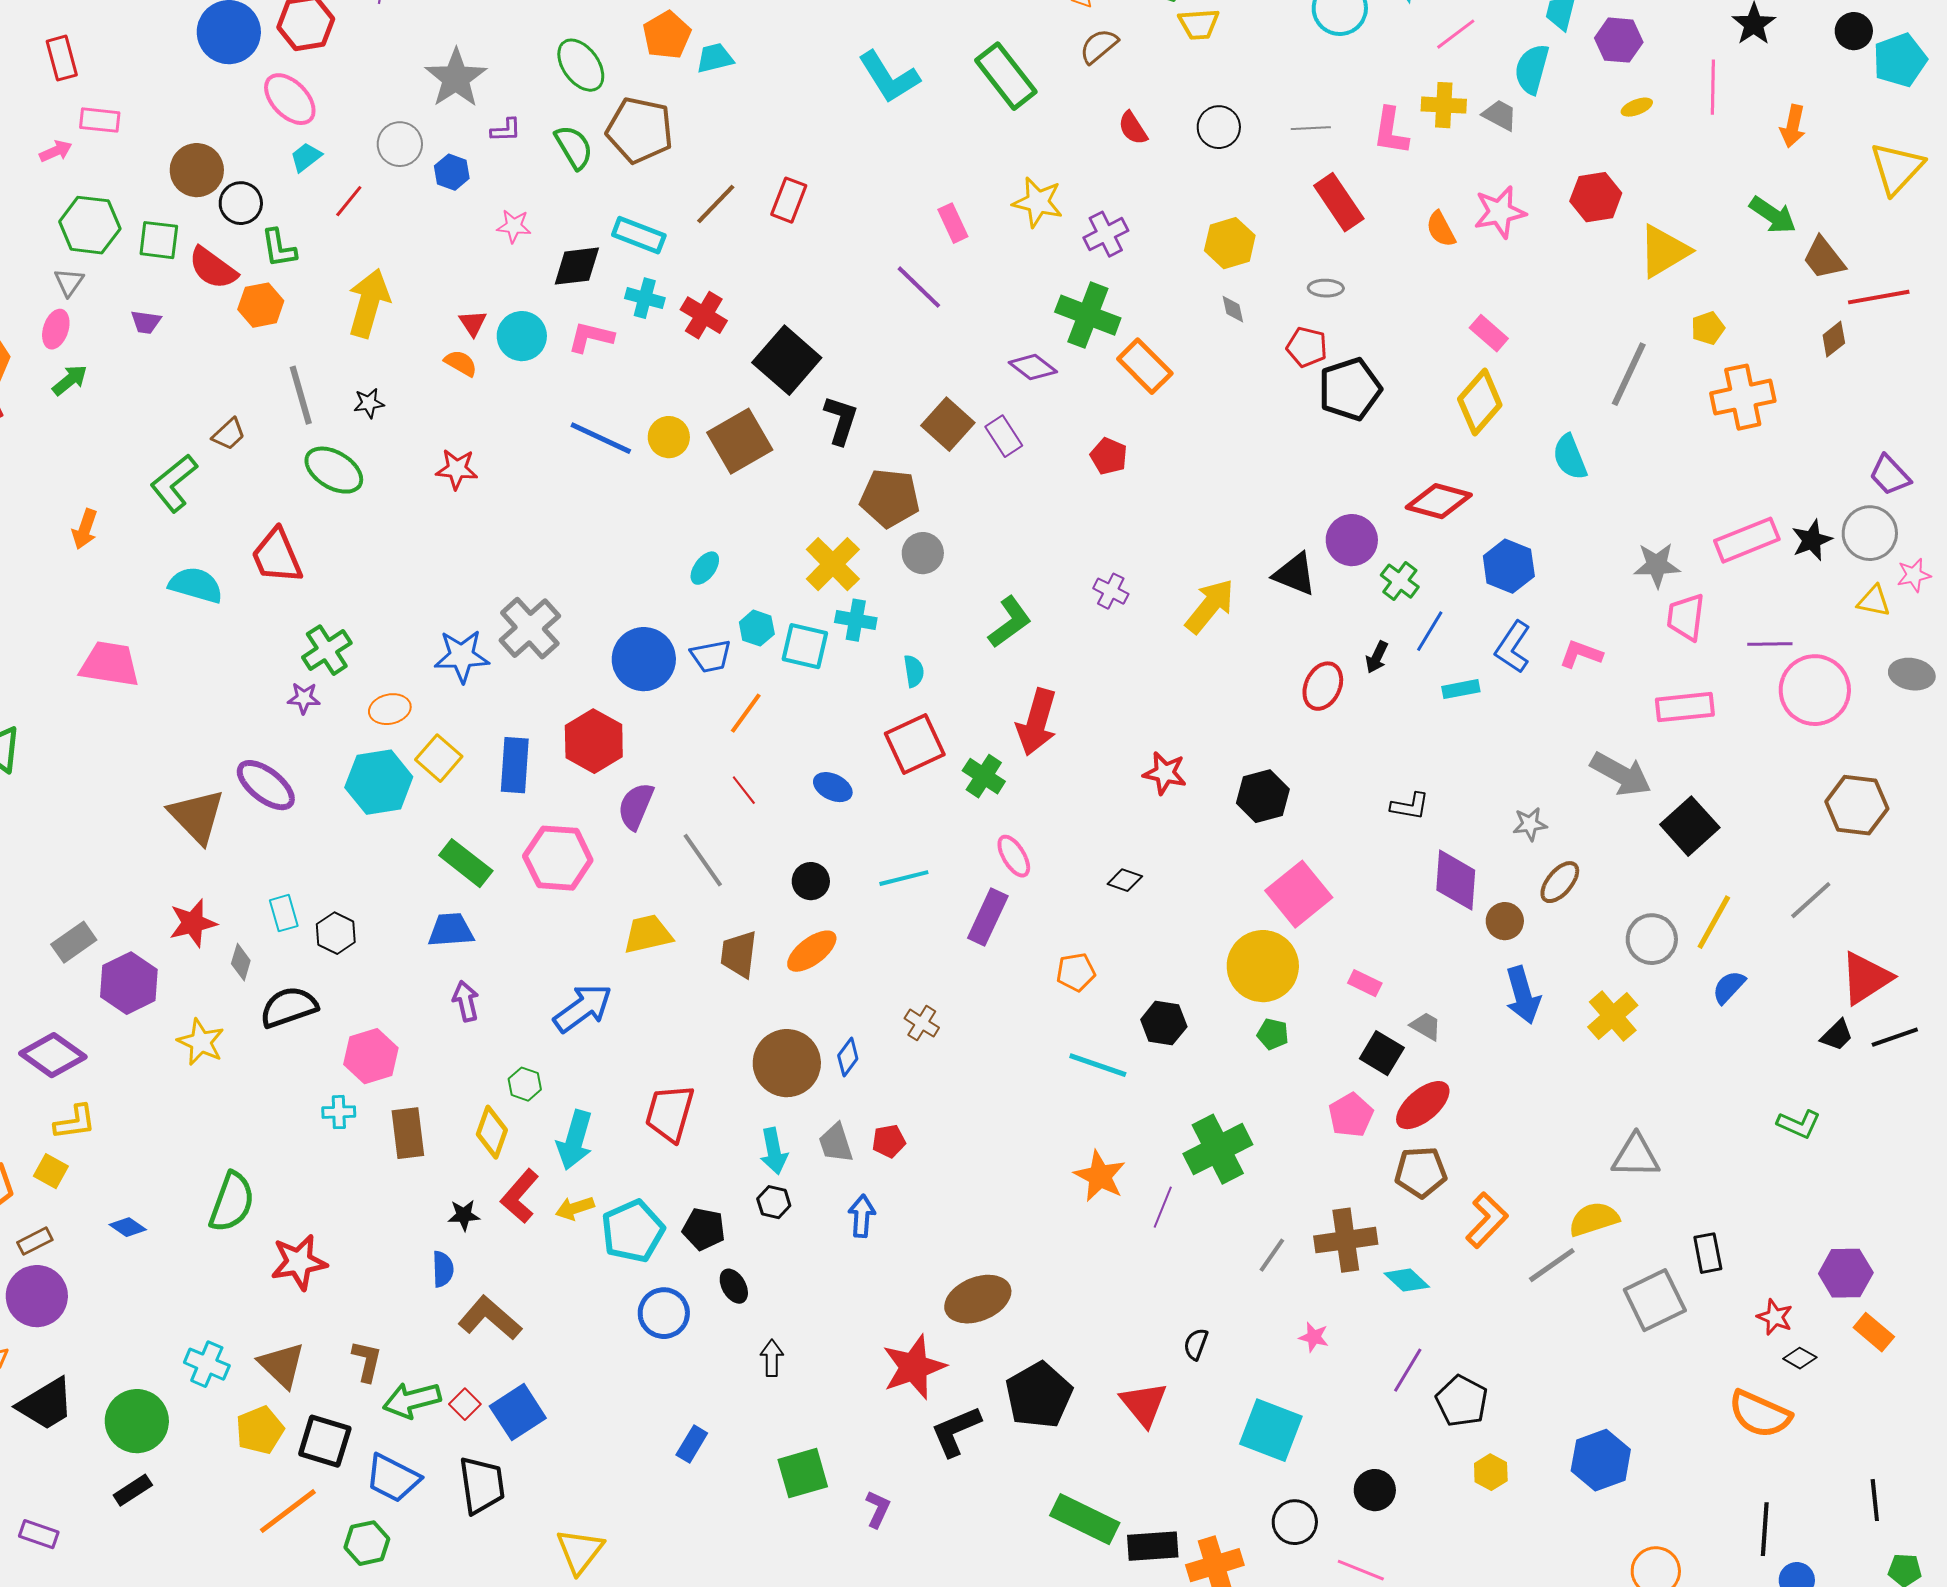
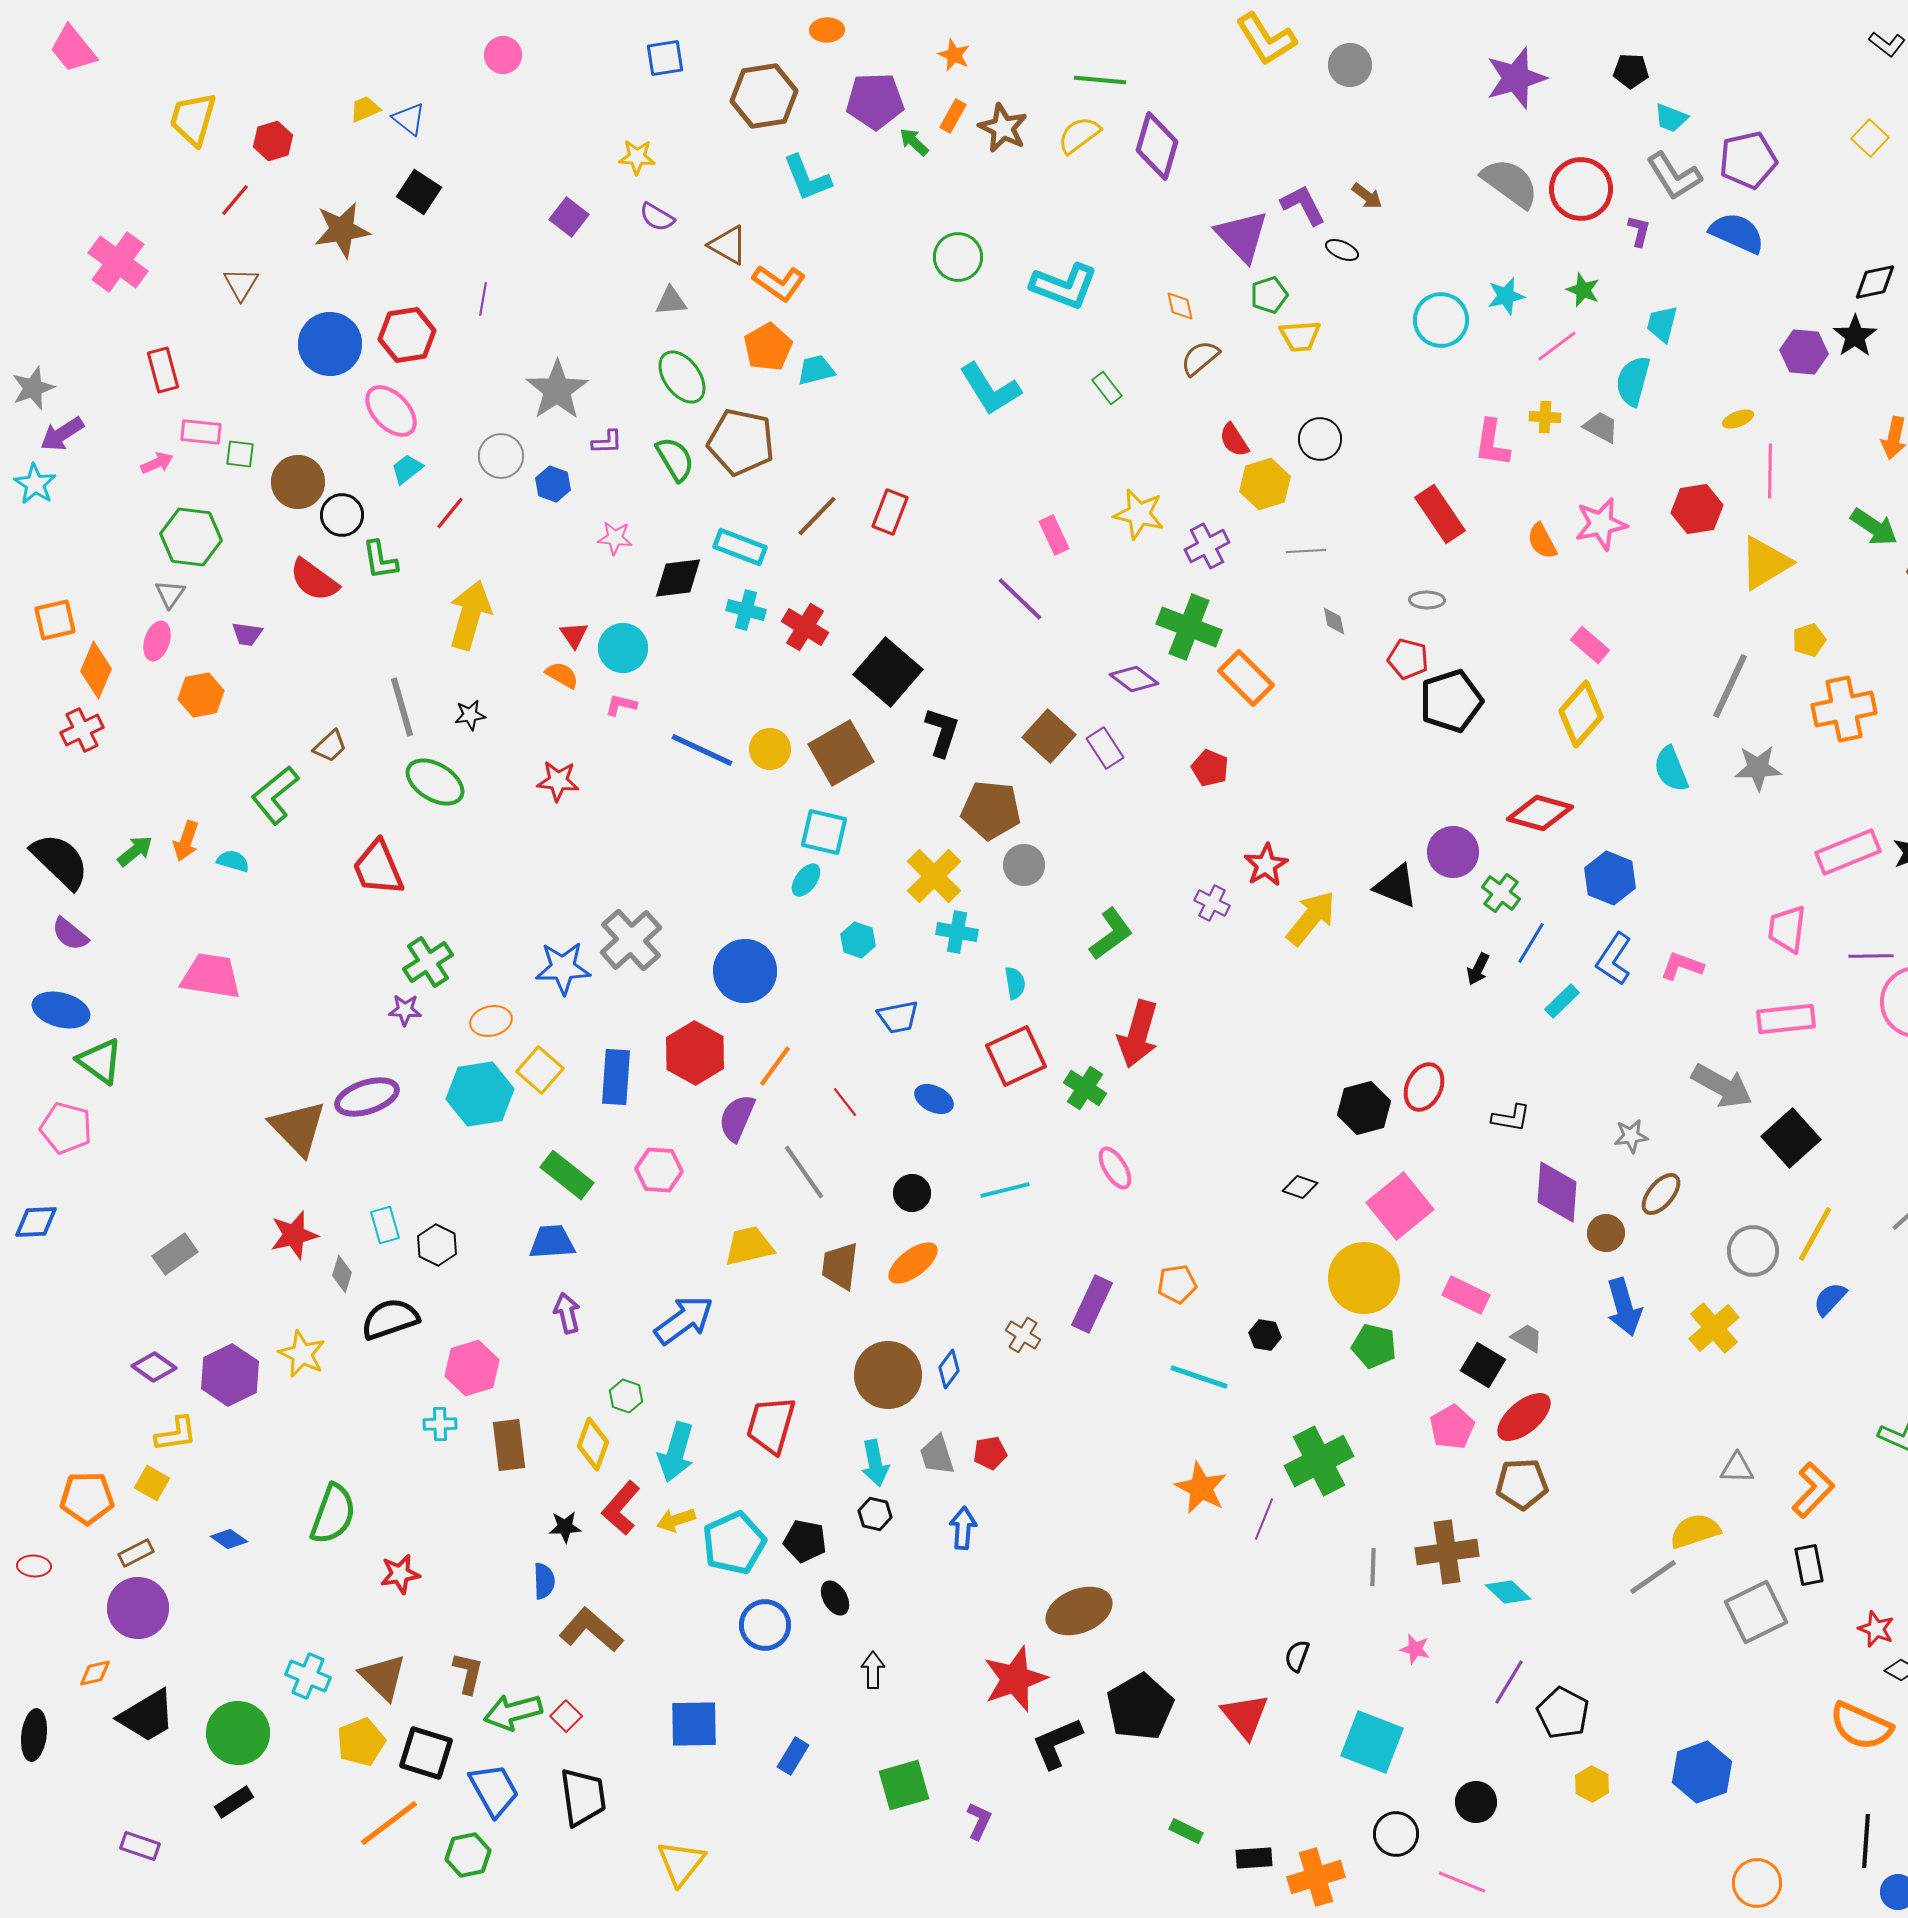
purple hexagon: (1619, 40) -> (1804, 352), moved
green rectangle: (1006, 76) -> (1107, 388), size x0.5
pink line: (1713, 87) -> (1770, 471), moved
yellow cross: (1444, 105) -> (1545, 417), size x0.7
gray line: (1311, 128) -> (1306, 551), moved
green square: (159, 240) -> (240, 454), moved, size x0.7
yellow hexagon: (1230, 243) -> (1265, 484), moved
orange hexagon: (261, 305) -> (201, 695), moved
pink L-shape: (591, 337) -> (621, 705), moved, size x0.7
green arrow: (70, 380) -> (135, 851), moved
gray star: (1657, 565) -> (1758, 768), moved
cyan semicircle: (196, 585) -> (233, 861), moved, size x0.6
cyan square: (805, 646) -> (824, 832), moved
blue trapezoid: (711, 656) -> (898, 1017), moved
red ellipse: (1323, 686) -> (1424, 1087), moved
cyan rectangle: (1461, 689) -> (1562, 1001), turned -33
orange line: (746, 713) -> (775, 1066), moved
red star: (1165, 773) -> (1266, 865), moved, turned 30
purple ellipse: (266, 785) -> (367, 1097), turned -56
pink hexagon: (558, 858) -> (659, 1170), size x0.7
black diamond: (1125, 880) -> (1300, 1187), moved
purple rectangle: (988, 917) -> (1092, 1304), moved
purple hexagon: (129, 983) -> (230, 1375), moved
pink rectangle: (1365, 983) -> (1466, 1295), size x1.4
black hexagon: (1164, 1023) -> (1265, 1335), size x0.7
green pentagon: (1273, 1034) -> (1374, 1346), size x1.4
purple diamond: (53, 1055) -> (154, 1367), size x0.7
gray triangle: (1636, 1156) -> (1737, 1468), size x0.7
orange L-shape: (1487, 1220) -> (1813, 1490), moved
gray line: (1272, 1255) -> (1373, 1567), turned -33
red star: (299, 1262) -> (400, 1574), size x0.7
blue square: (518, 1412) -> (694, 1724), moved, turned 32
blue trapezoid: (393, 1478) -> (494, 1790), turned -146
green rectangle: (1085, 1519) -> (1186, 1831), size x0.5
black rectangle: (1153, 1546) -> (1254, 1858), size x0.7

